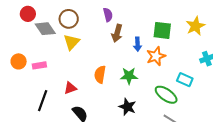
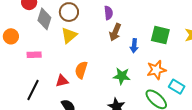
gray diamond: (45, 29) -> (44, 19), turned 45
orange star: (156, 56) -> (156, 70), moved
orange circle: (19, 61) -> (11, 36), moved
orange semicircle: (100, 74) -> (81, 70), moved

